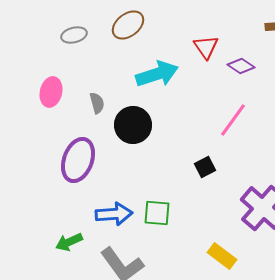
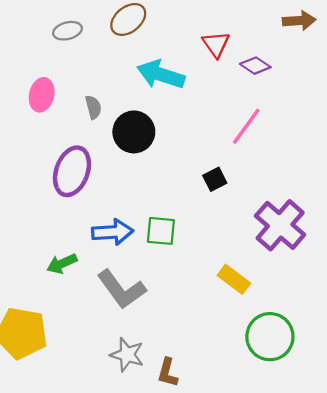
cyan arrow: (157, 74) -> (161, 75), turned -144

